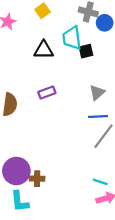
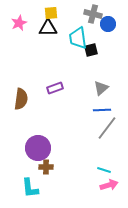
yellow square: (43, 11) -> (51, 13), turned 32
black triangle: (44, 50) -> (48, 28), moved
purple circle: (16, 171) -> (38, 148), moved

